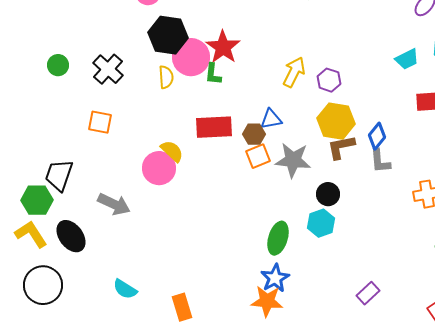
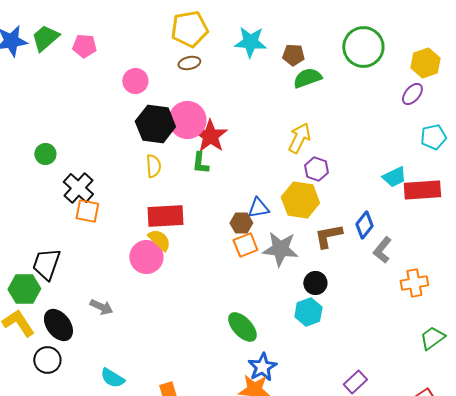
pink circle: (191, 57) -> (187, 120), moved
cyan trapezoid: (407, 59) -> (394, 177), moved
black cross: (108, 69) -> (78, 188), moved
yellow arrow: (294, 72) -> (299, 138), moved
yellow hexagon: (336, 121) -> (300, 200), moved
red rectangle: (214, 127) -> (165, 216), moved
gray L-shape: (380, 161) -> (382, 250), moved, turned 44
gray arrow: (114, 204) -> (101, 307), moved, size x0.7
green ellipse: (278, 238) -> (242, 327), moved, turned -60
black circle: (43, 285) -> (47, 360), moved, size x0.7

